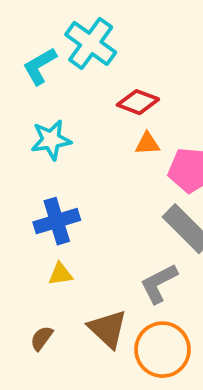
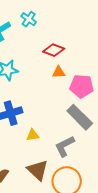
cyan cross: (91, 43) -> (29, 19), size x0.6
yellow triangle: (60, 274) -> (33, 135), moved

